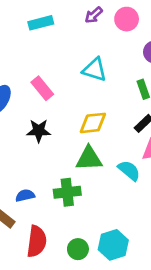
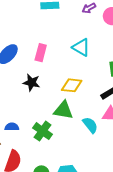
pink rectangle: (42, 88) -> (41, 53), turned 42
green cross: (67, 192) -> (43, 131), turned 30

